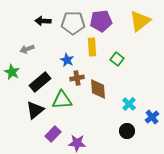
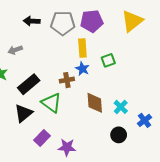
green square: (117, 59) -> (108, 60), turned 32
blue star: (67, 60) -> (82, 69), moved
brown diamond: (98, 89) -> (95, 103), moved
green triangle: (62, 100) -> (51, 103), turned 40

